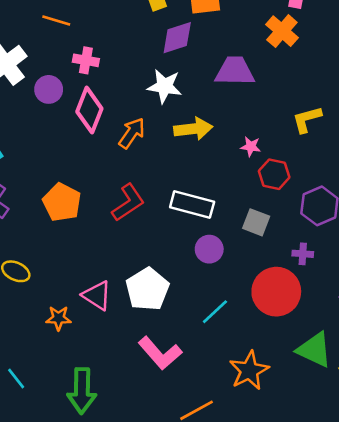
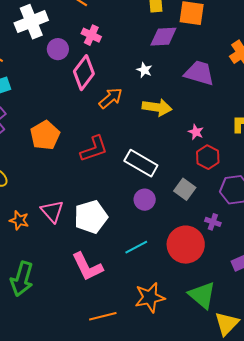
white star: (165, 86) -> (144, 70), size x0.6

